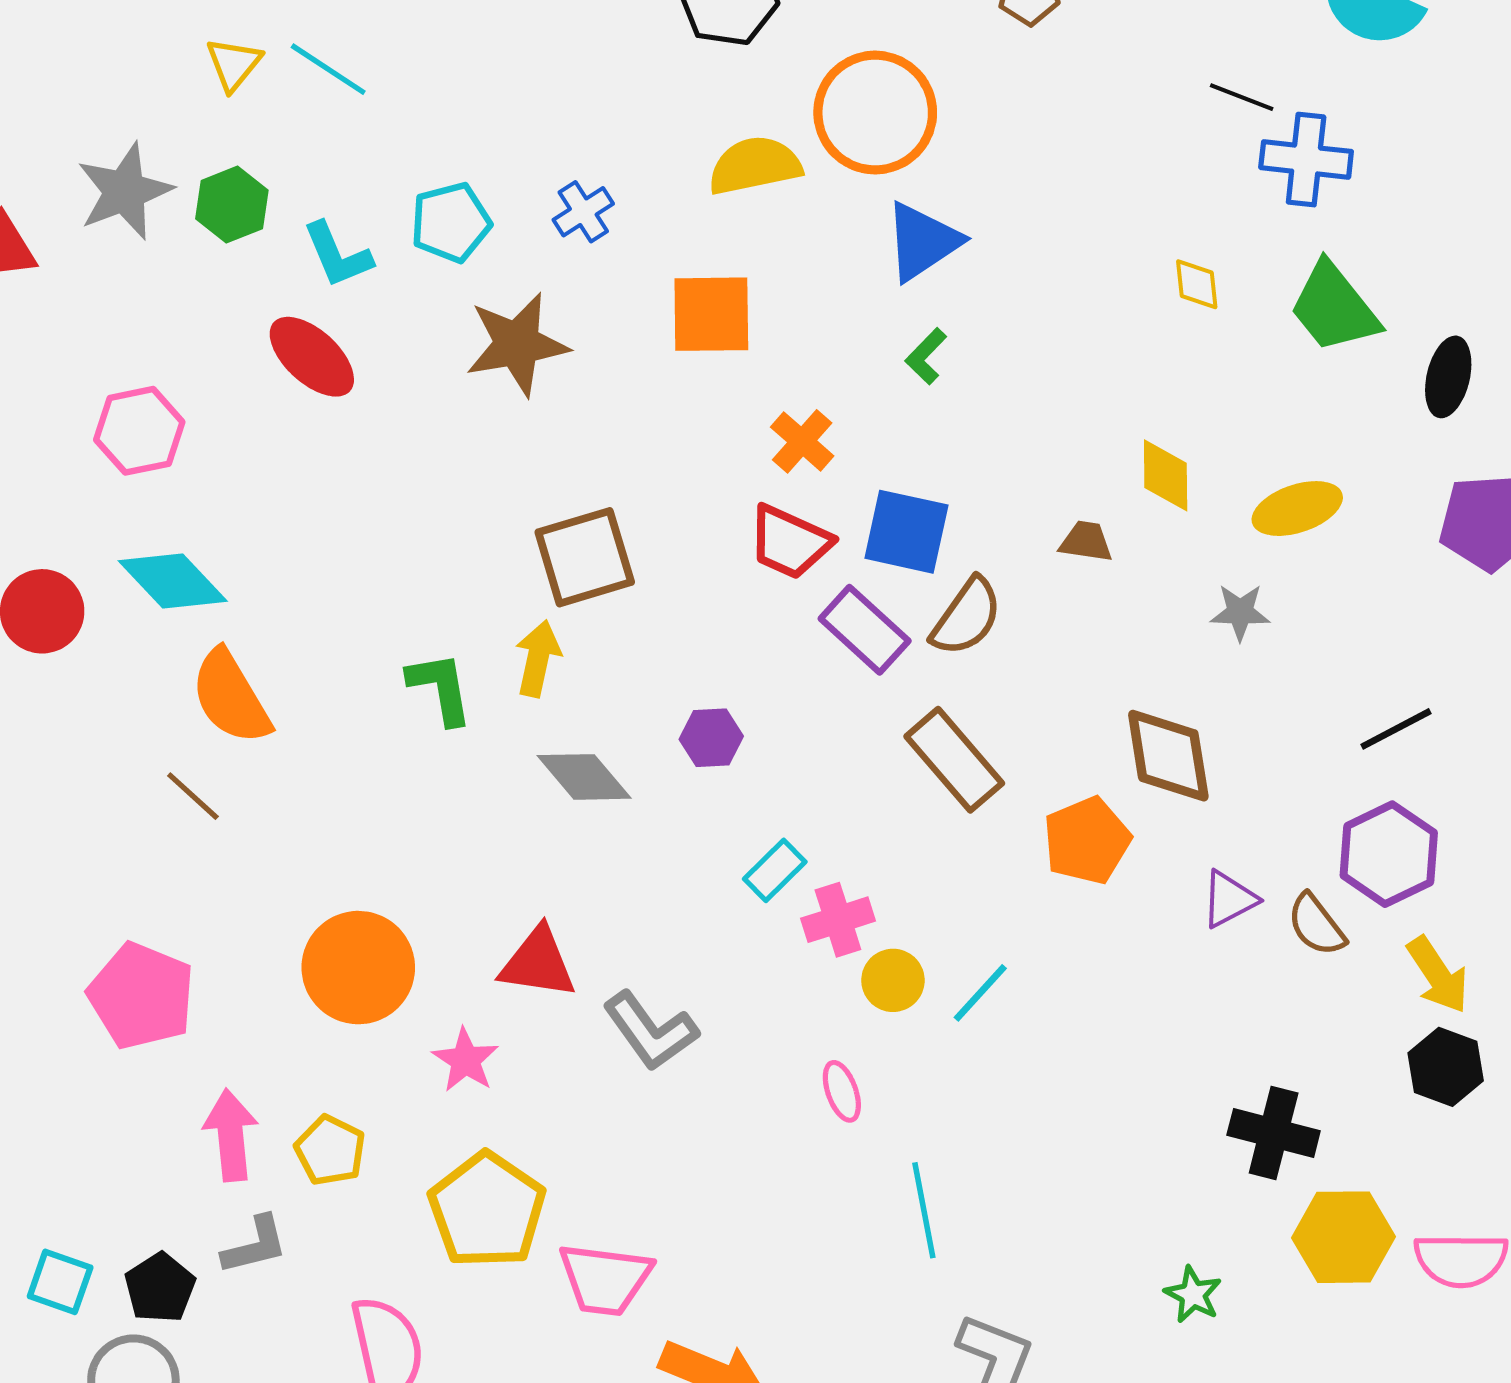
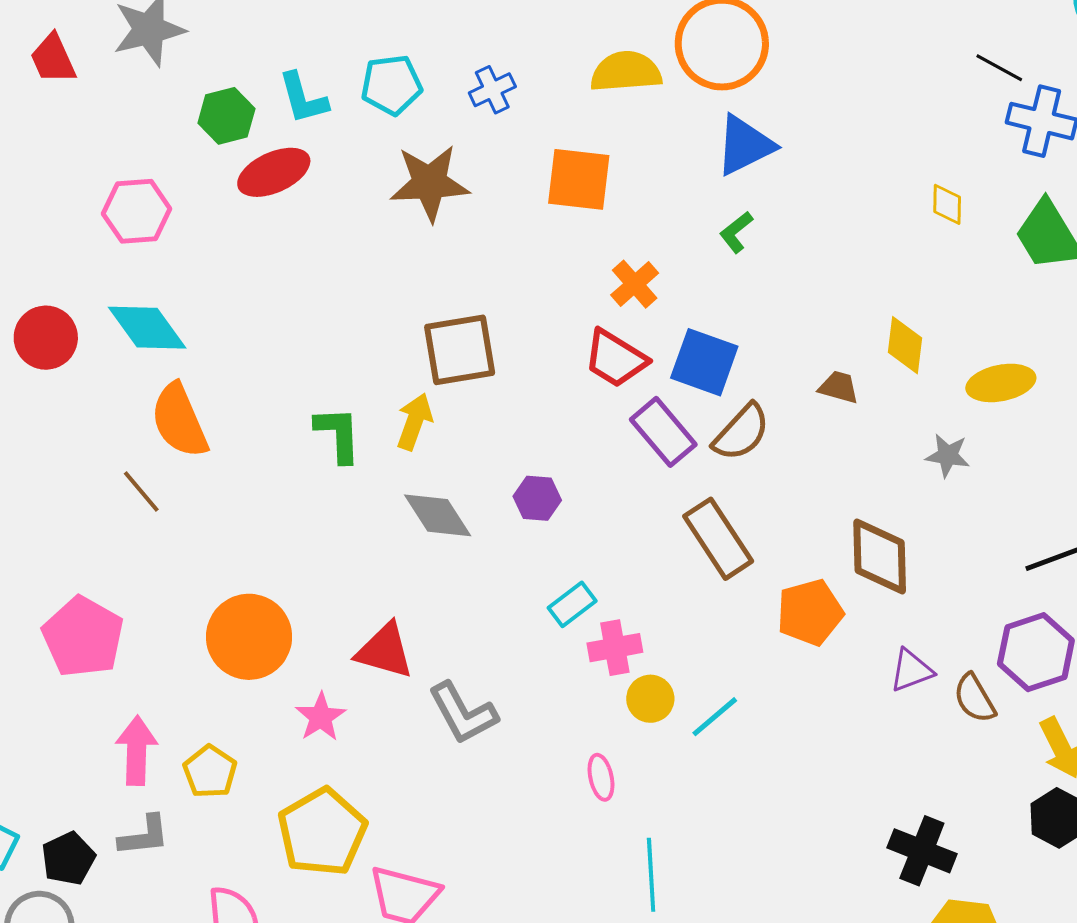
green hexagon: (232, 205) -> (226, 116), moved
red ellipse: (312, 357) -> (274, 172), turned -74

